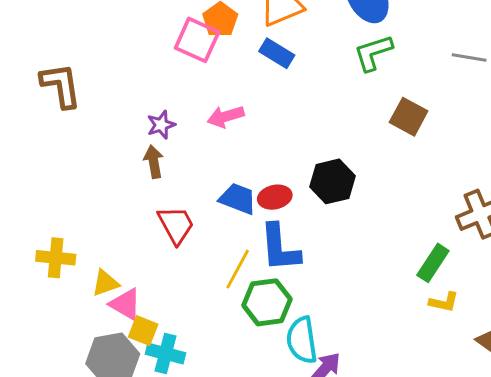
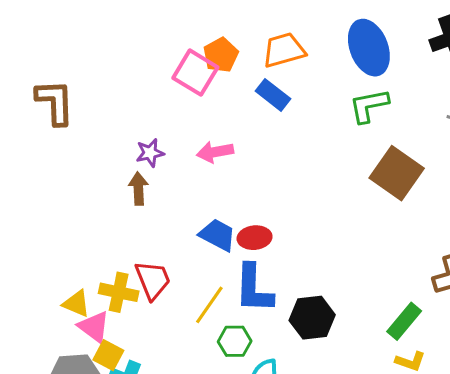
brown square: (409, 117) -> (397, 173), size x1.4
black hexagon: (333, 181) -> (312, 318), moved
red trapezoid: (176, 225) -> (153, 280), moved
yellow cross: (56, 258) -> (119, 292), moved
yellow triangle: (105, 283) -> (76, 304), turned 36
green hexagon: (267, 302) -> (235, 341), size x0.7

